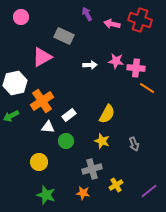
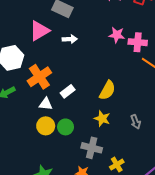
white arrow: (90, 65) -> (70, 39), moved
green circle: (66, 141) -> (66, 127), moved
yellow circle: (39, 162) -> (46, 126), moved
gray cross: (92, 169) -> (92, 148), turned 30

